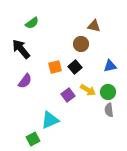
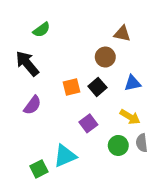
blue triangle: (110, 66) -> (133, 83), moved
yellow arrow: (88, 90) -> (130, 117), moved
green circle: (108, 92) -> (118, 145), moved
green square: (33, 139) -> (39, 169), moved

